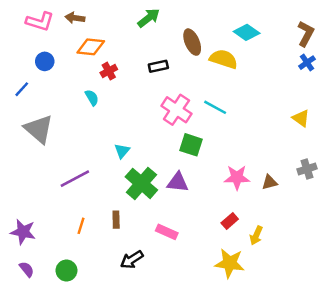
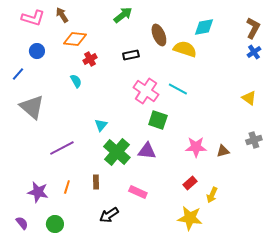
brown arrow: (75, 18) -> (62, 15), turned 49
cyan diamond: (247, 32) -> (204, 27), turned -45
purple star: (23, 232) -> (38, 192), moved

